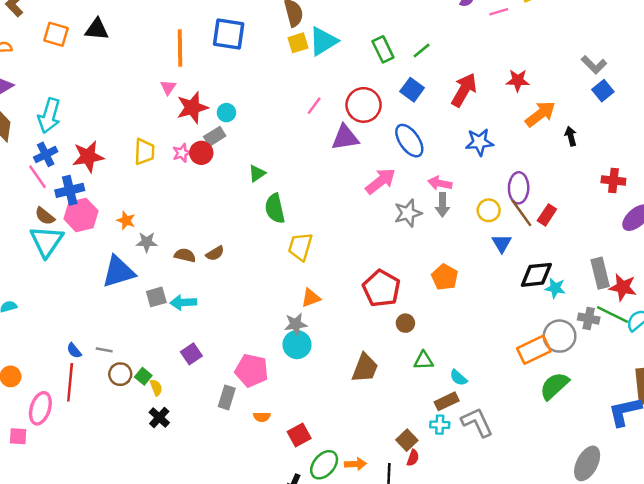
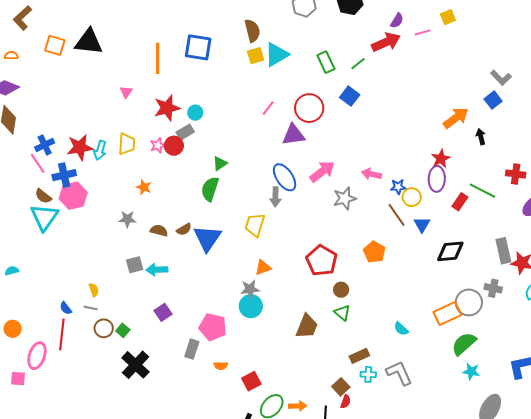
black triangle: (97, 29) -> (89, 42), size x1.4
red star: (518, 80) -> (441, 159), moved, turned -30
pink triangle: (168, 87) -> (126, 92), moved
red arrow: (464, 90) -> (386, 42), moved, turned 36
blue square: (603, 91) -> (493, 100), moved
cyan arrow: (49, 116) -> (100, 150), moved, size x0.7
blue ellipse: (409, 141) -> (285, 177), moved
blue star: (479, 142) -> (398, 187), moved, size x0.7
gray arrow: (442, 205) -> (275, 197), moved
green semicircle: (275, 208) -> (210, 189), moved, turned 30
brown line: (521, 213) -> (396, 215), moved
orange star: (126, 220) -> (144, 187), moved
blue triangle: (118, 272) -> (207, 238), moved, turned -40
cyan star: (555, 288) -> (471, 371), moved
green line: (612, 315) -> (482, 191), moved
green triangle: (424, 361) -> (342, 313), moved, turned 42
cyan semicircle: (458, 378) -> (401, 329), moved
yellow semicircle: (156, 388) -> (94, 290), moved
brown rectangle: (447, 401) -> (359, 356), moved
black cross: (159, 417) -> (136, 365), size x1.6

